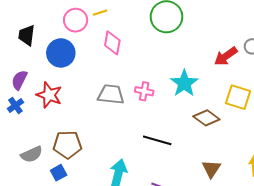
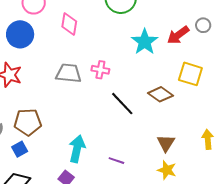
cyan star: (184, 83) -> (145, 42), moved
black line: (157, 140) -> (122, 104), moved, turned 32

